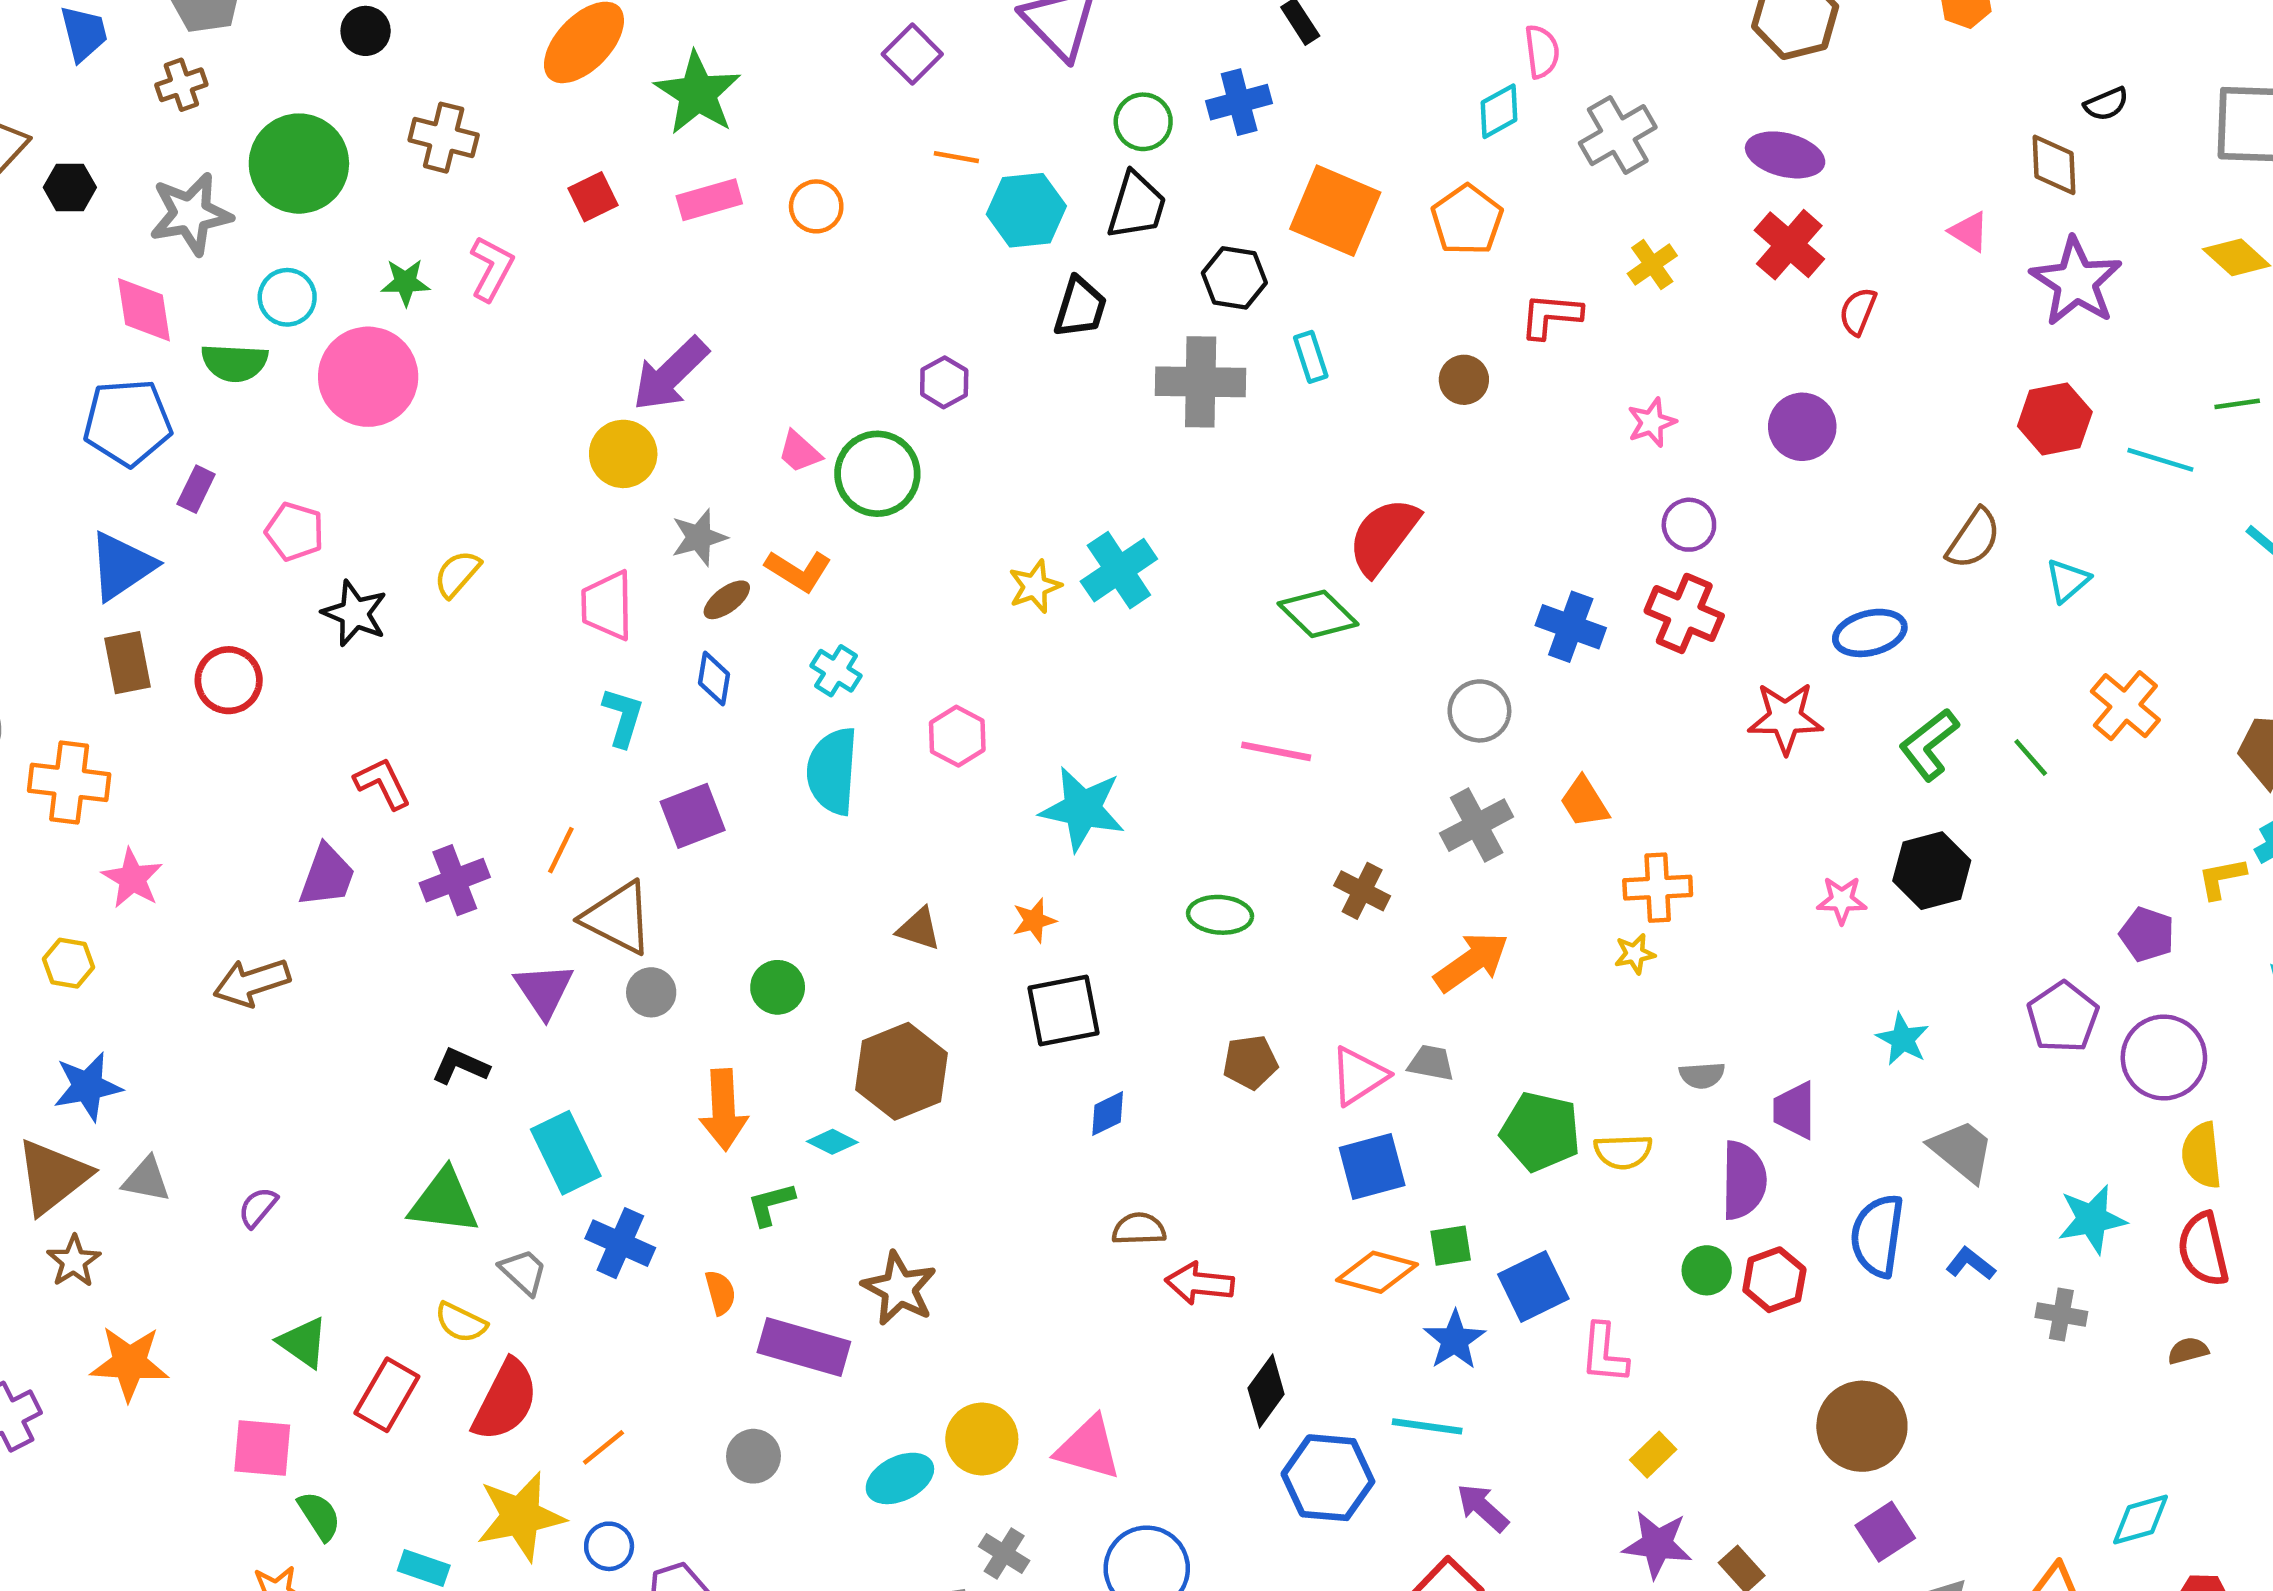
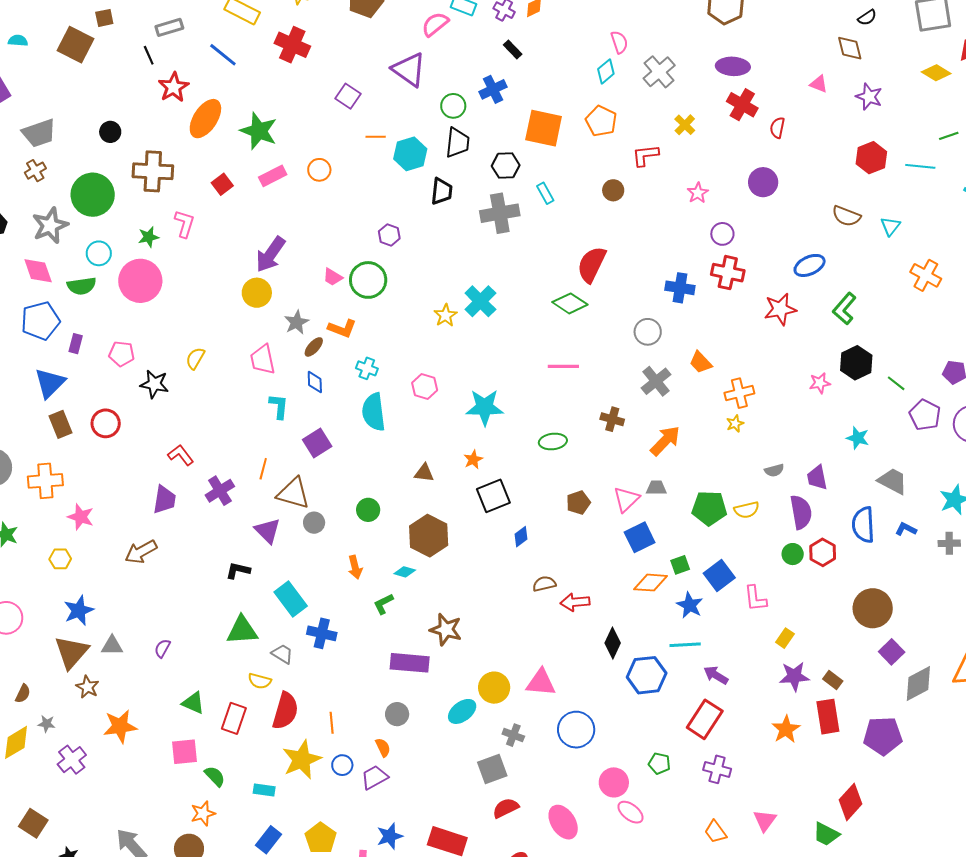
brown cross: (444, 138) -> (153, 171), size x1.4
purple star: (2076, 282) -> (869, 97), size x0.7
brown semicircle: (1974, 539) -> (846, 216), turned 88
green line: (2031, 757) -> (896, 383), moved
orange arrow: (724, 1110) -> (355, 567), size x0.7
orange semicircle: (720, 1293) -> (383, 747), moved
orange line: (603, 1447) -> (332, 723), turned -45

